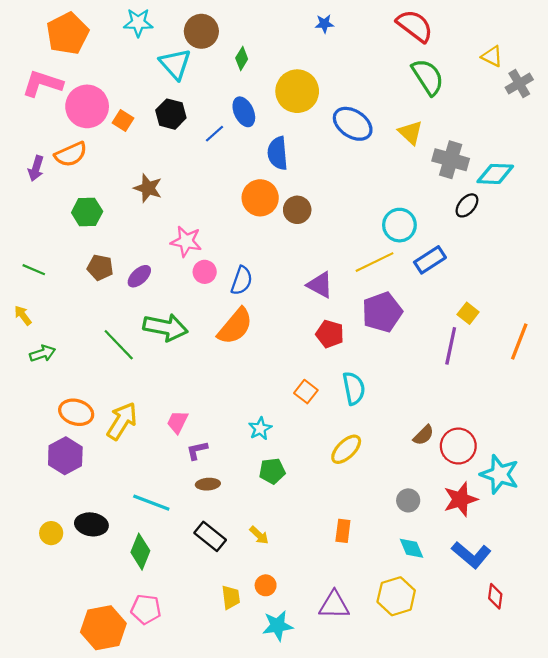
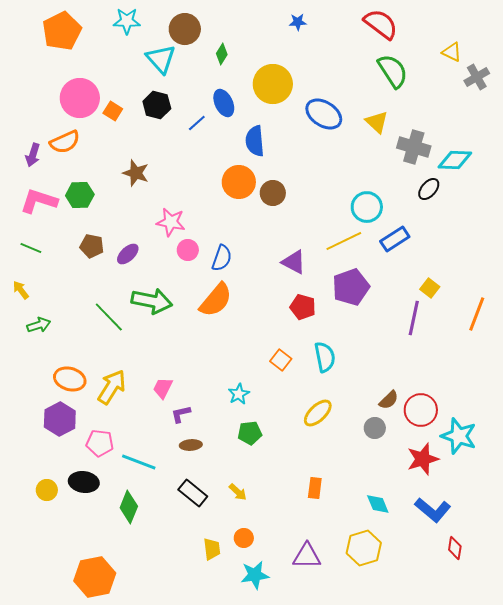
pink L-shape: (42, 84) -> (39, 201), moved
gray circle: (408, 500) -> (375, 428), moved
pink pentagon: (146, 609) -> (100, 443), moved

